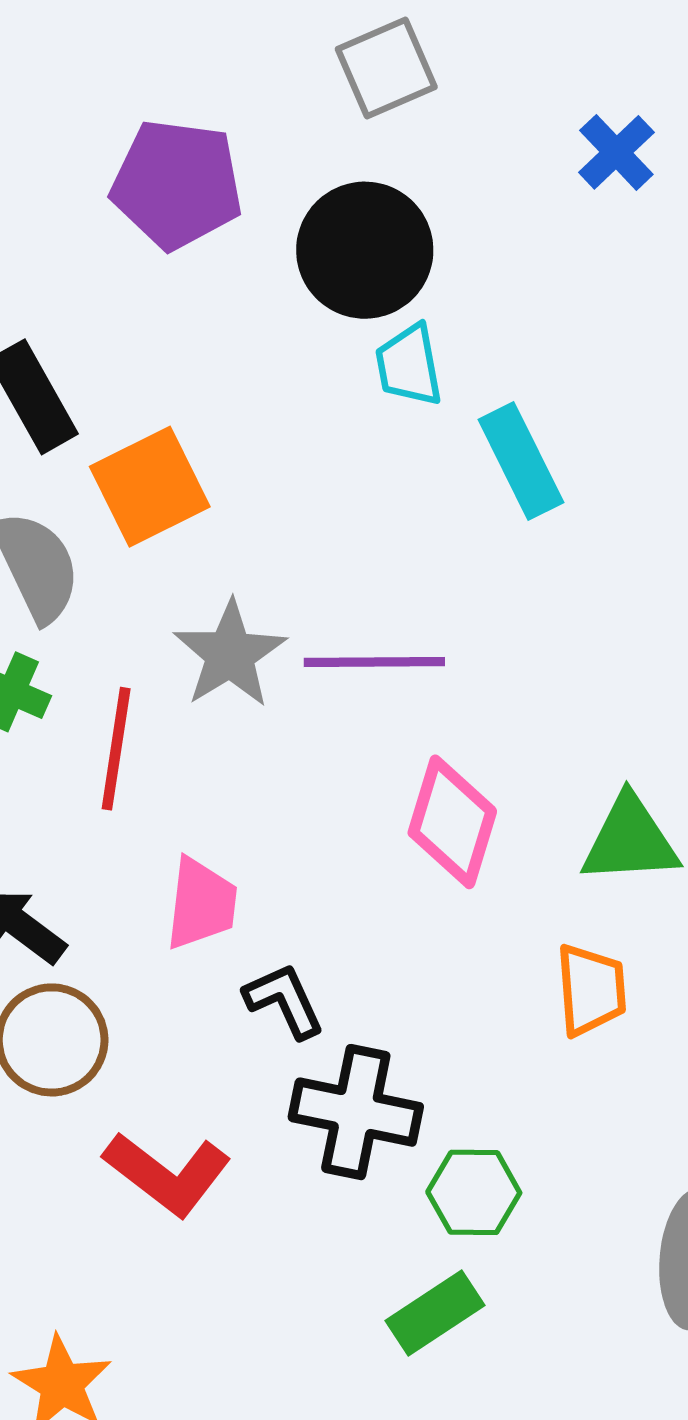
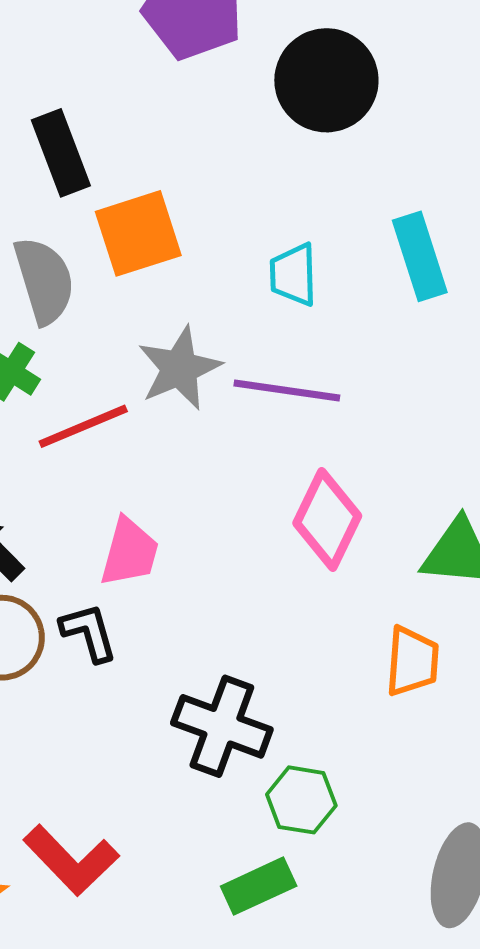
cyan trapezoid: (409, 365) -> (293, 275), moved
red line: (116, 749) -> (83, 426), turned 50
black L-shape: (284, 1000) -> (89, 632), moved
red L-shape: (167, 1174) -> (71, 860), moved

